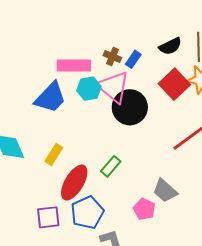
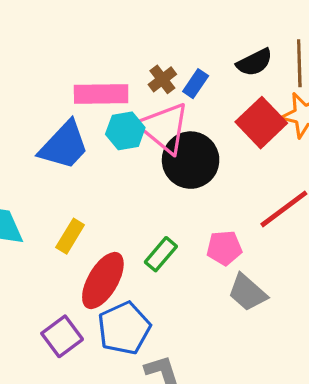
brown cross: (112, 57) -> (162, 79), turned 30
pink pentagon: (144, 209) -> (224, 248), moved, turned -30
purple square: (48, 217) -> (62, 336), turned -30

